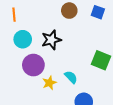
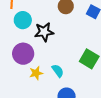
cyan circle: (23, 39) -> (23, 20), moved

